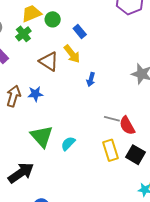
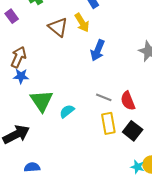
blue arrow: (91, 79) -> (98, 50), size x1.5
blue star: (35, 94) -> (21, 76), moved
gray line: (112, 119) -> (104, 97), moved

